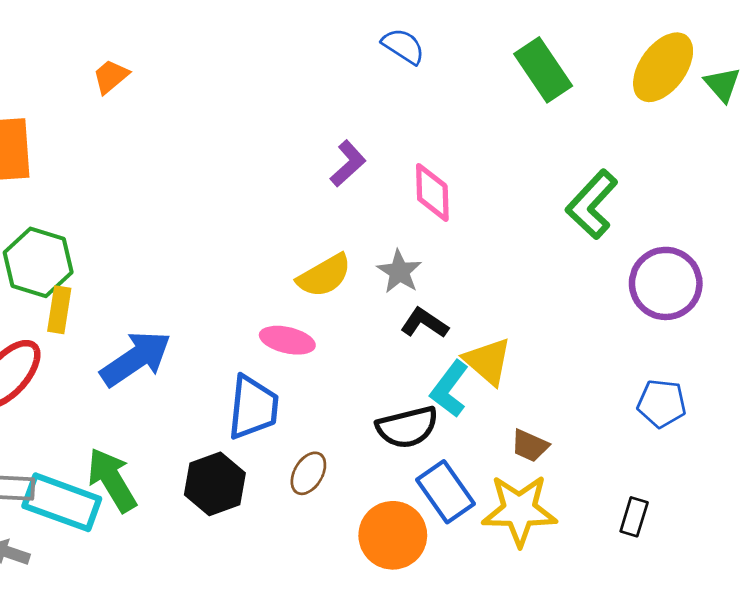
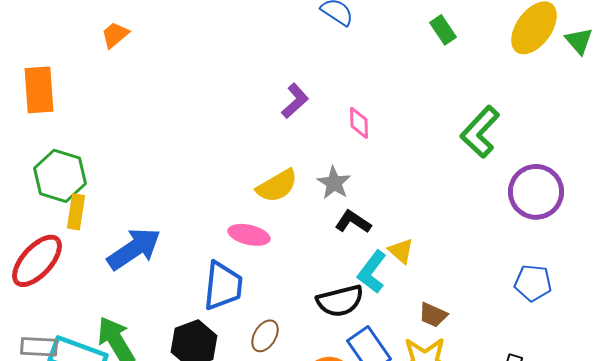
green rectangle: (543, 70) -> (443, 30), size x0.6
pink diamond: (432, 192) -> (359, 123), size x0.7
yellow triangle: (488, 361) -> (401, 251), size x0.7

